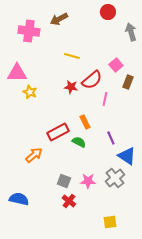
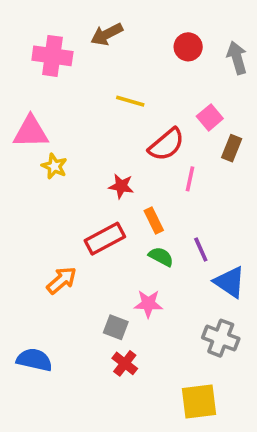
red circle: (108, 12) -> (188, 47), moved
red star: (71, 87) -> (121, 186), moved
green semicircle: (79, 142) -> (161, 257), moved
gray cross: (115, 178) -> (221, 338), moved, turned -30
pink star: (88, 181) -> (148, 304), moved
yellow square: (110, 222) -> (199, 401), size x1.5

